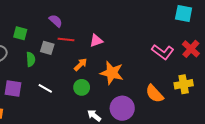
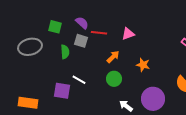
purple semicircle: (56, 21) -> (82, 23), moved
orange star: (112, 73) -> (143, 65), size x0.6
purple square: (13, 88) -> (62, 91), moved

